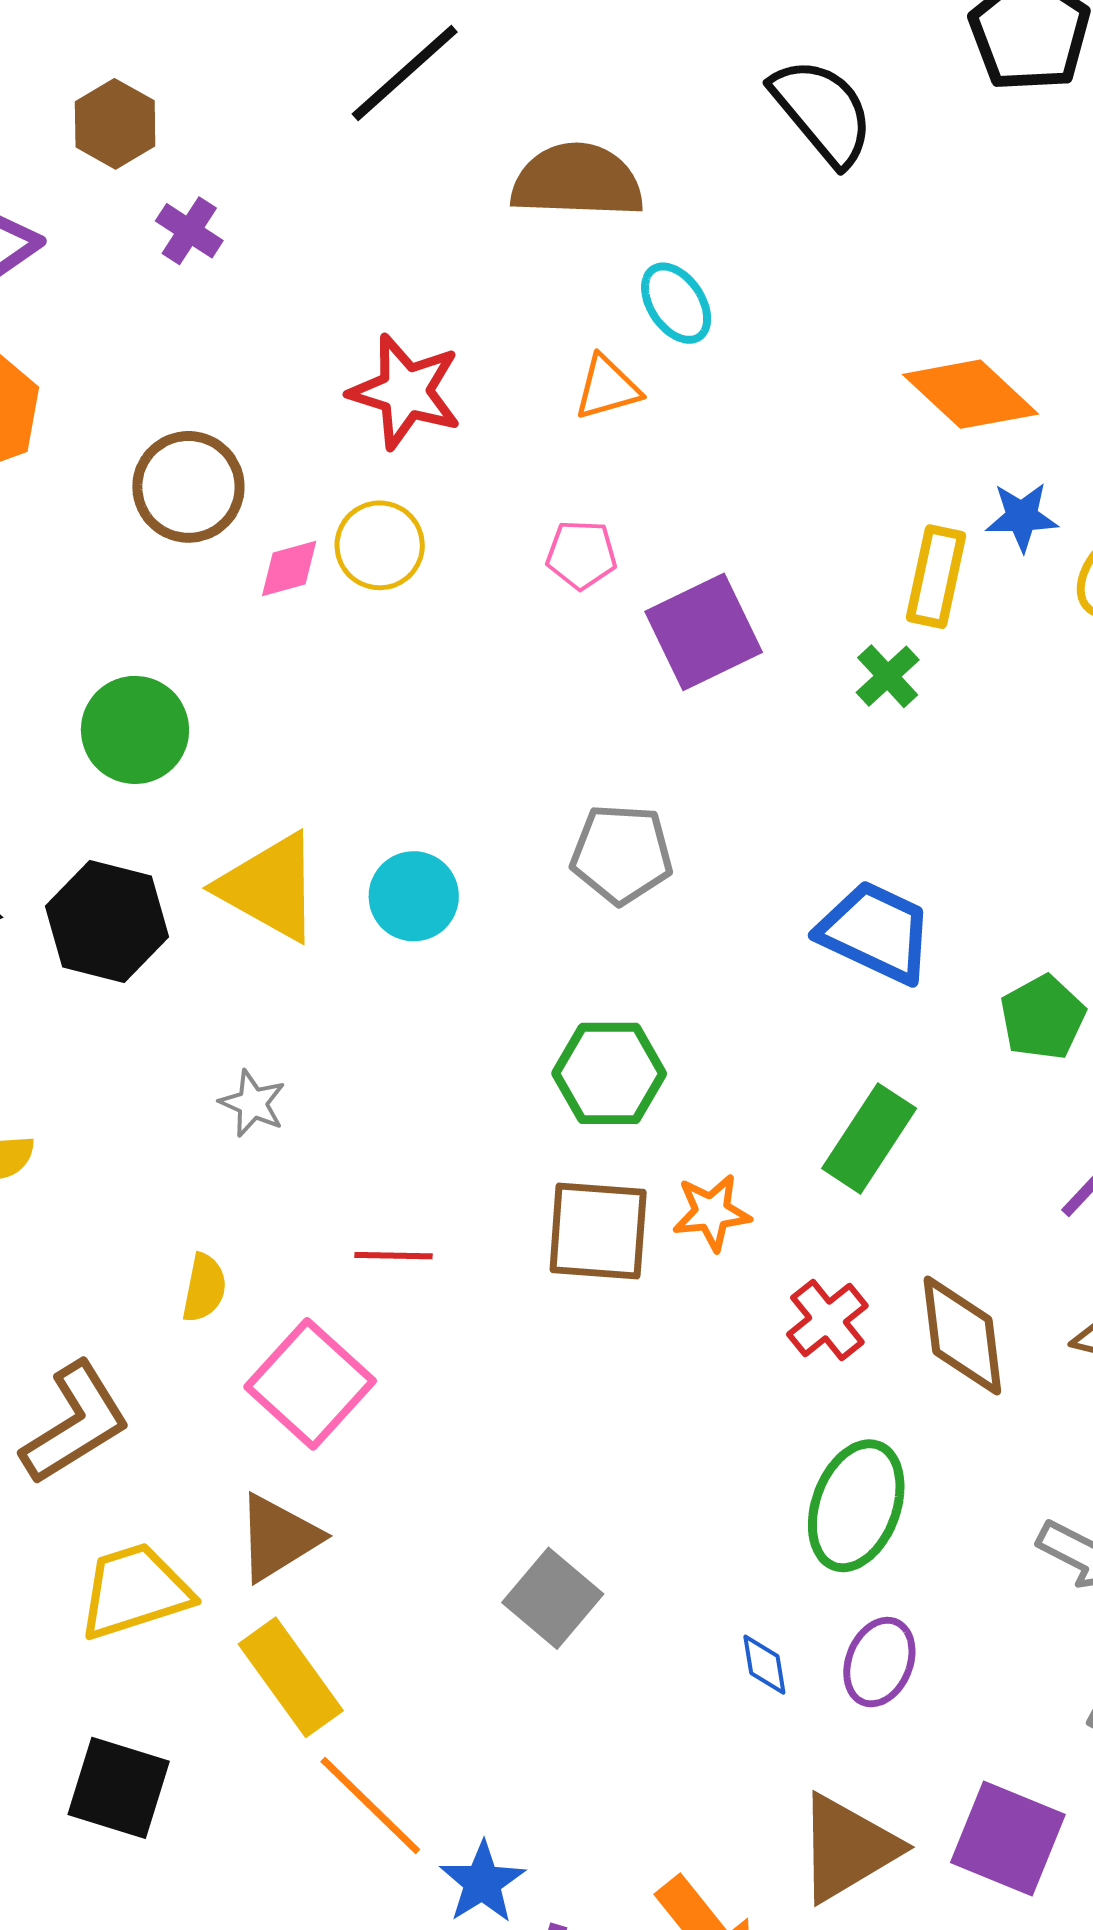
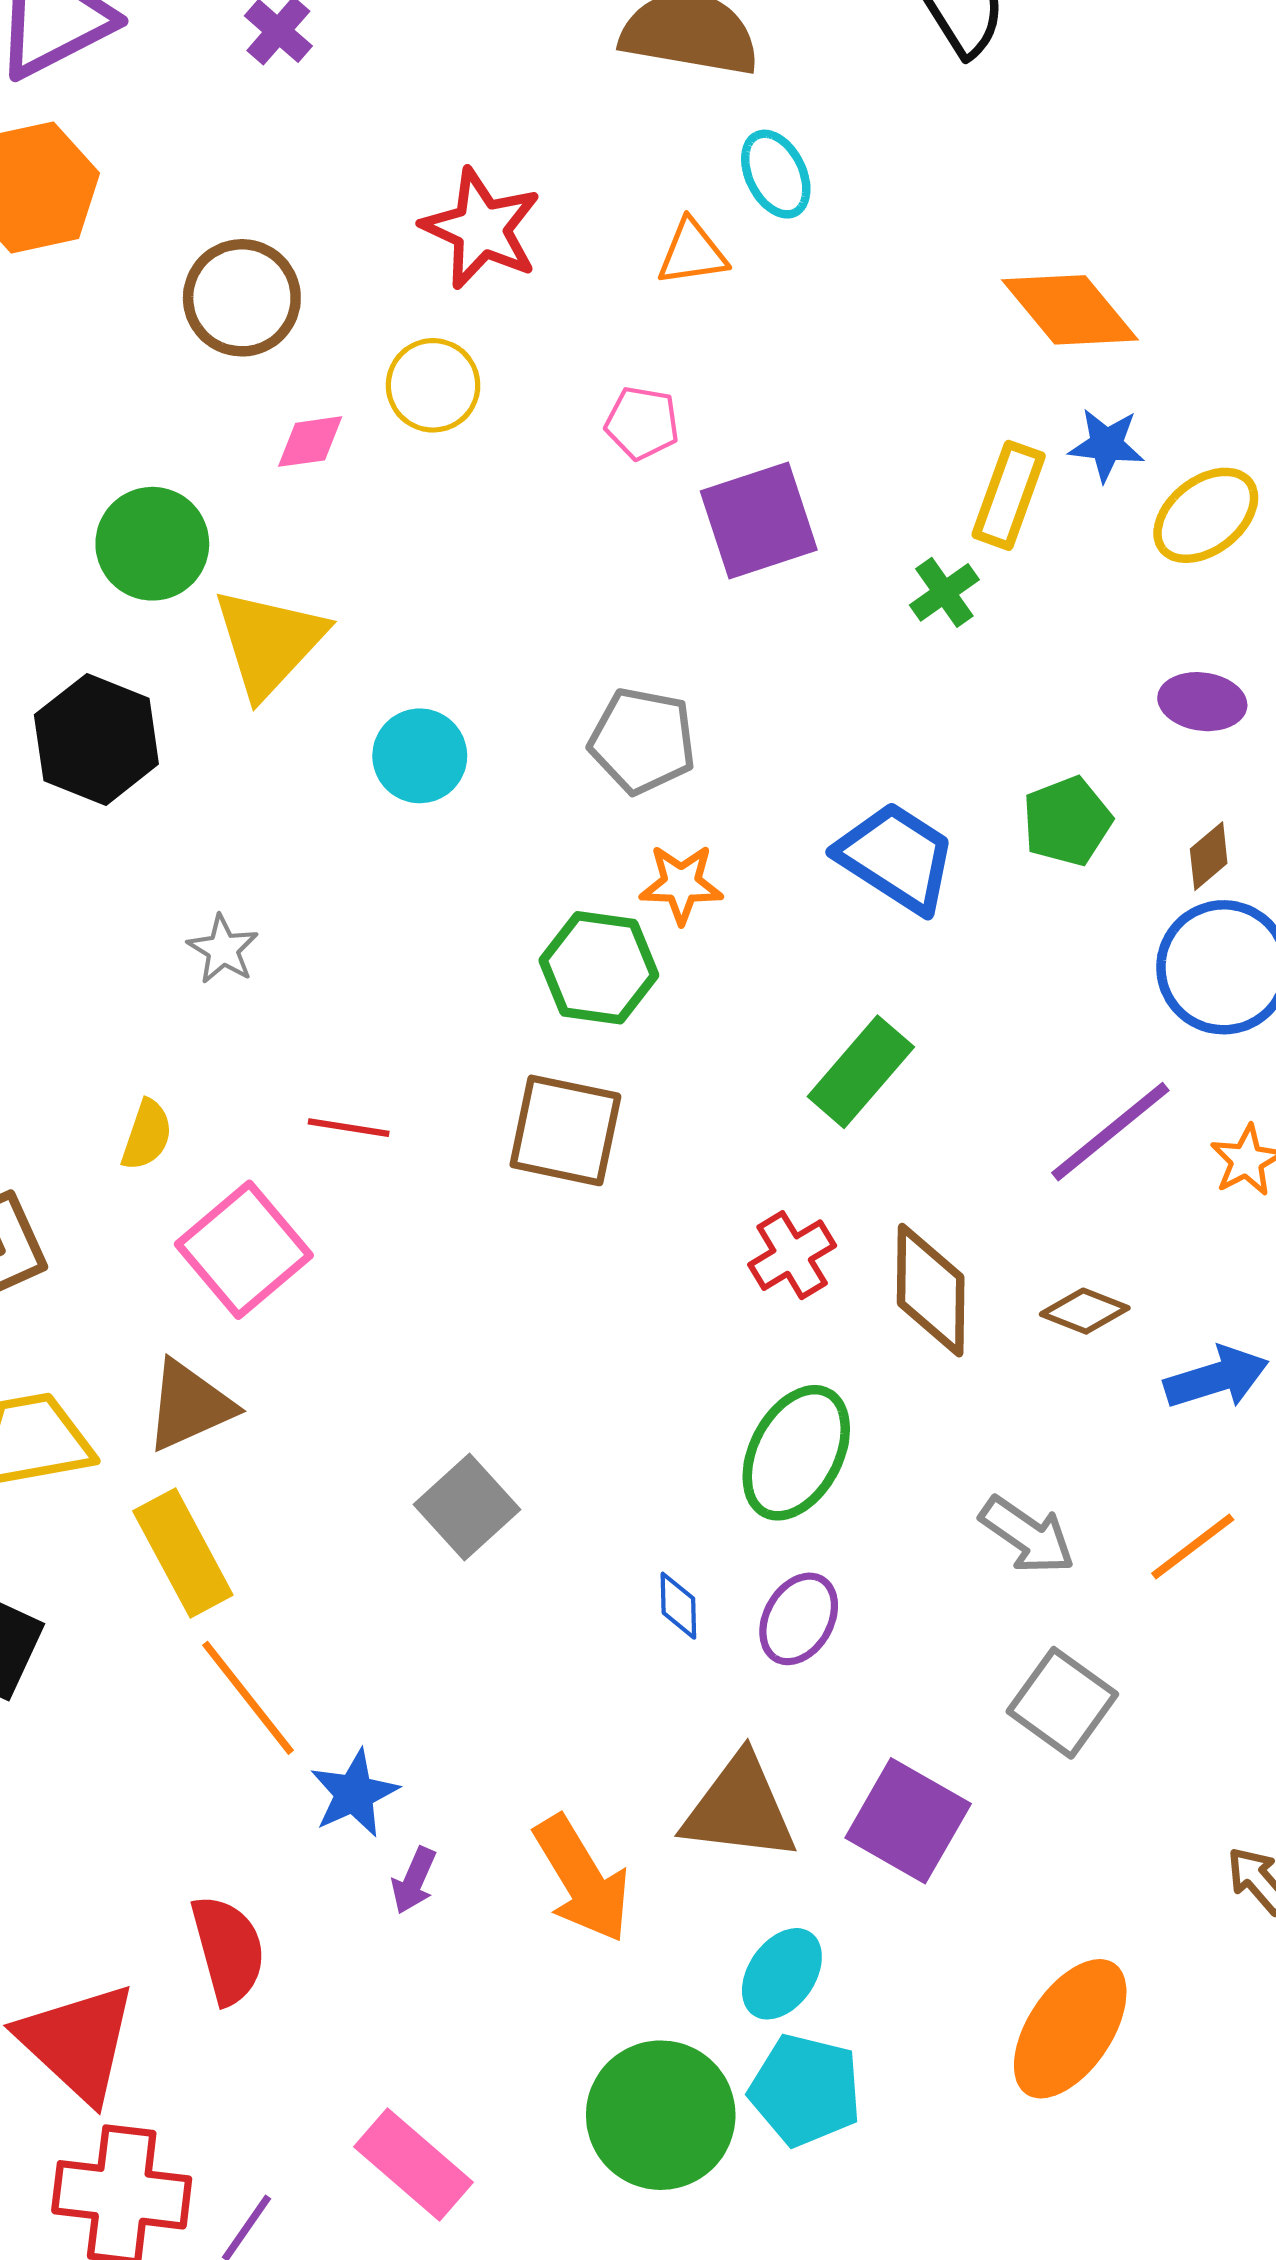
pink diamond: (289, 568) -> (310, 442), moved
yellow triangle: (270, 887) -> (269, 642), moved, turned 36
green pentagon: (1043, 1017) -> (1067, 821), moved
orange star: (712, 1212) -> (681, 884), moved
brown triangle: (847, 1848) -> (740, 1808), turned 30

